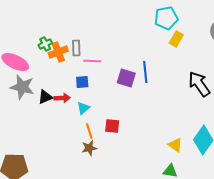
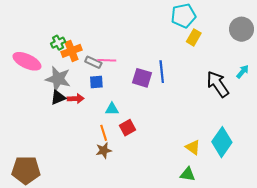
gray rectangle: (76, 48) -> (93, 62), moved, turned -63
gray star: (22, 87) -> (58, 79), moved
cyan triangle: (83, 108) -> (112, 109), moved, turned 40
red square: (112, 126) -> (128, 128), turned -35

